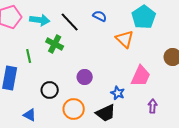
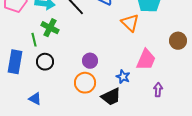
green cross: (55, 44) -> (50, 28), moved
black circle: (50, 90) -> (45, 62), moved
orange circle: (74, 109) -> (85, 83), moved

